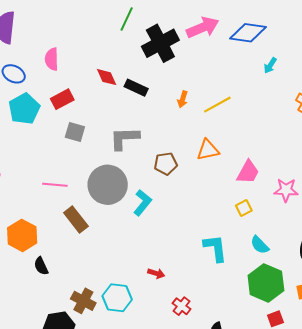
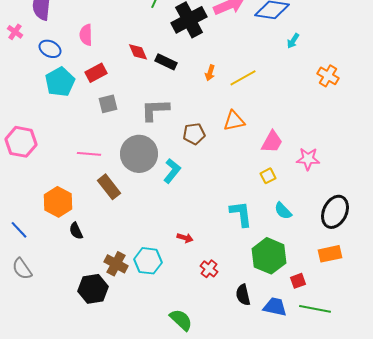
gray square: (75, 132) -> (108, 104), turned -30
green hexagon: (266, 283) -> (269, 256), moved

